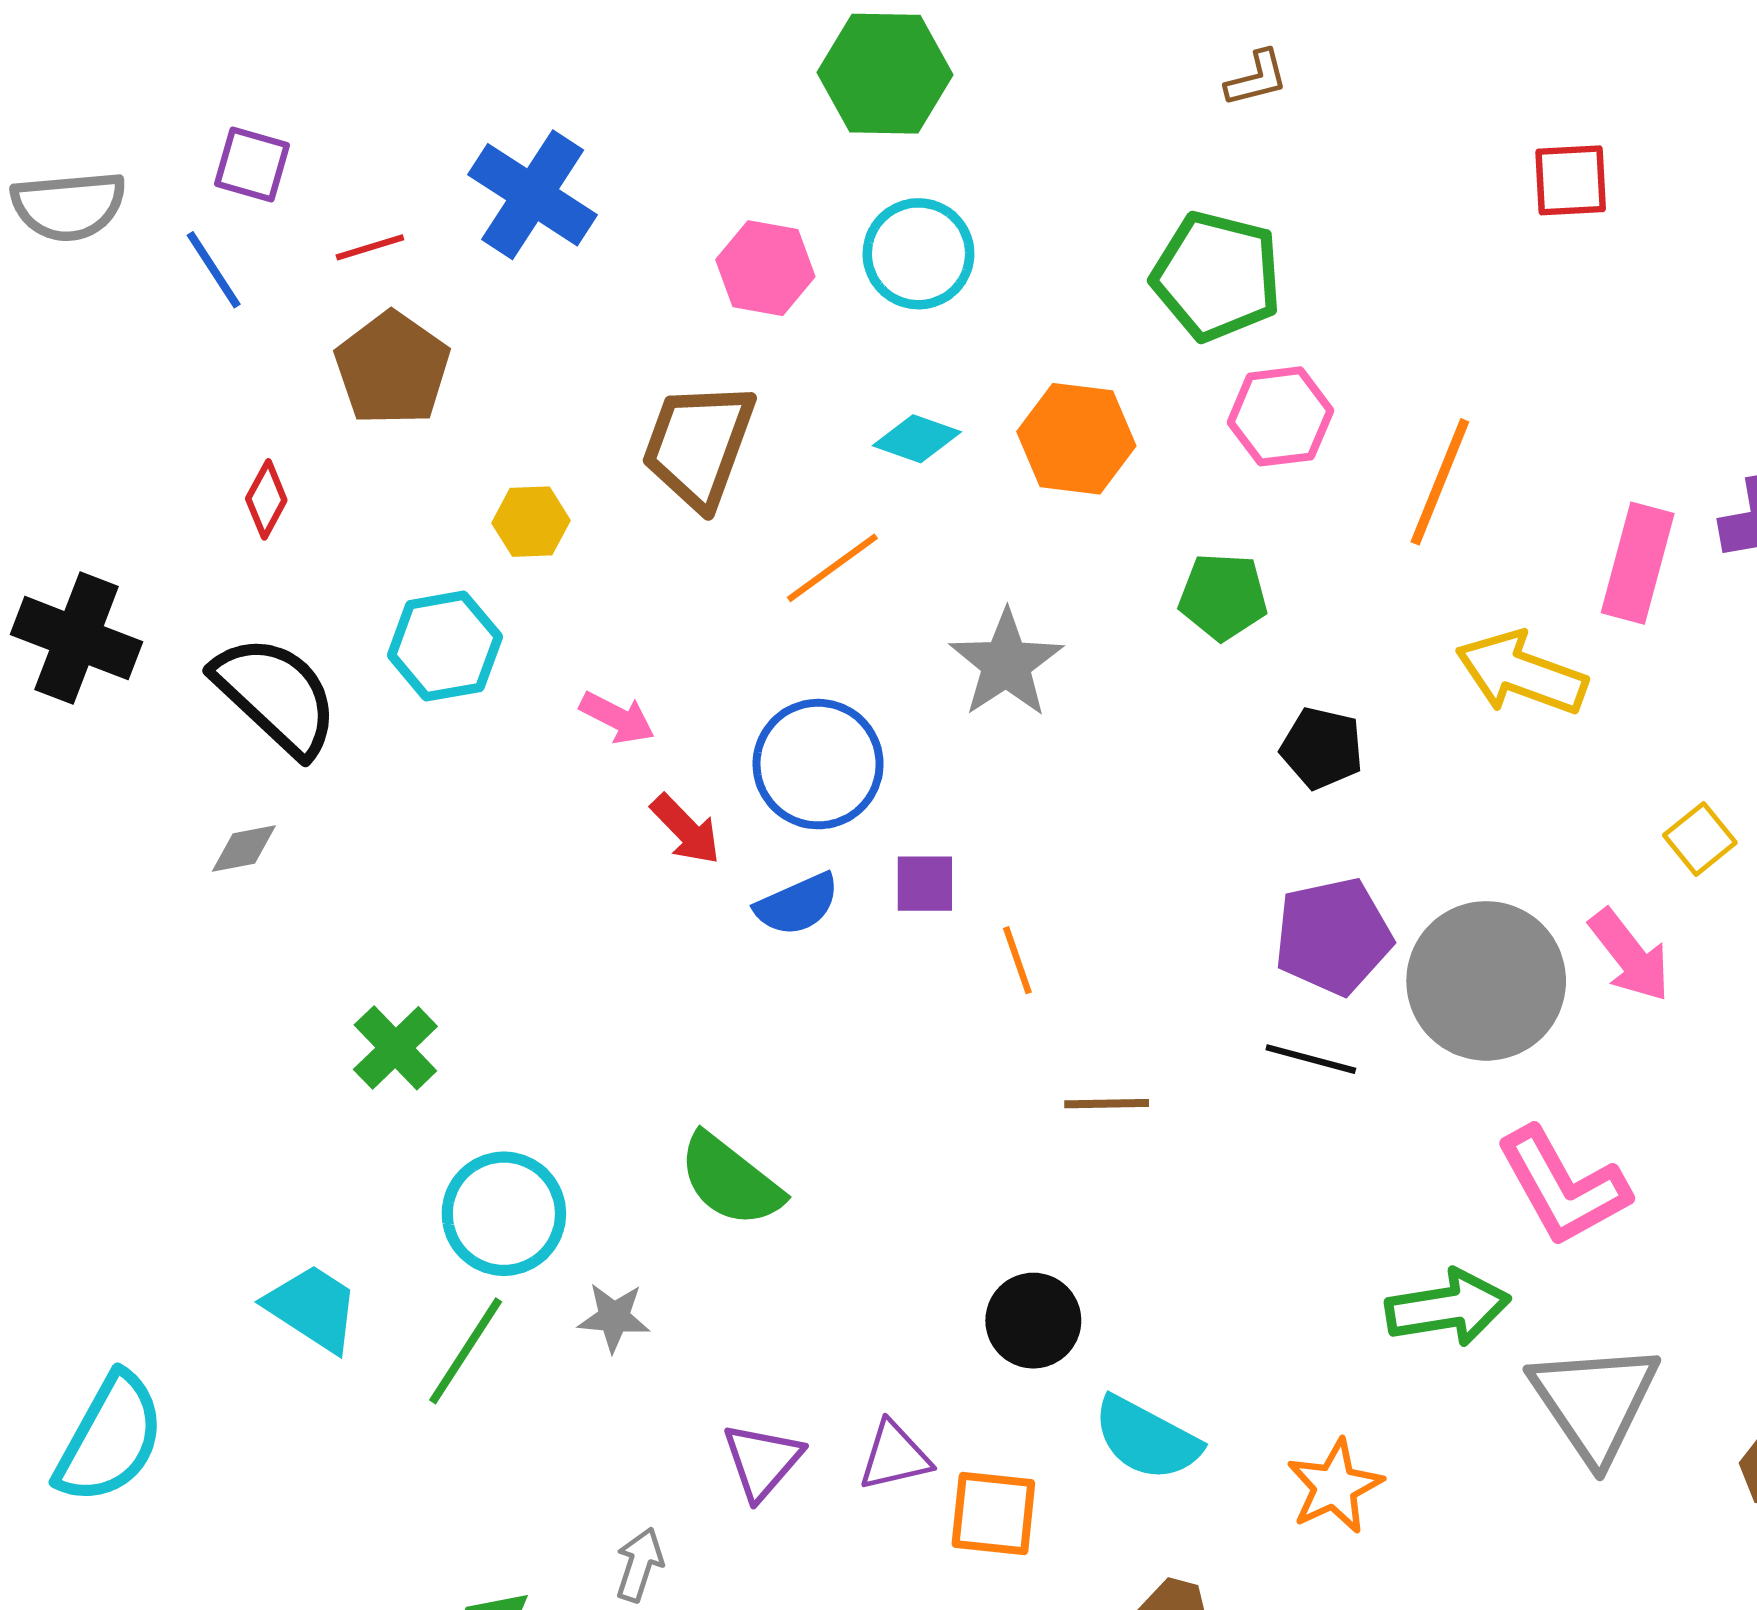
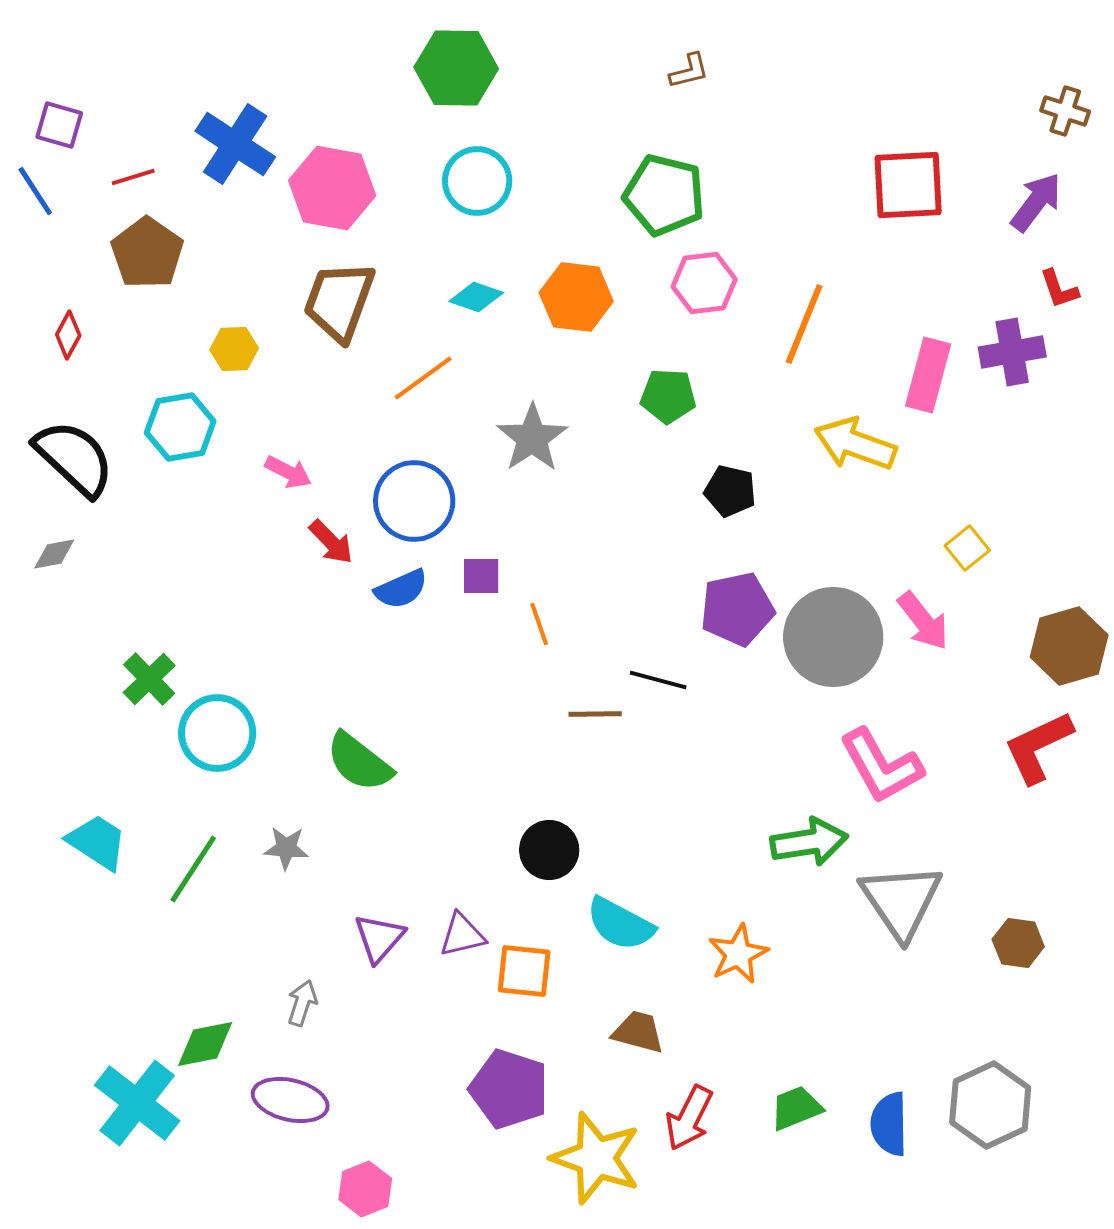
red square: (1571, 180) -> (908, 185), moved, size x1.5
pink hexagon: (765, 268) -> (332, 188), moved, size x1.4
black line: (1311, 1059) -> (658, 680), moved
cyan circle: (504, 1214) -> (217, 733), moved

